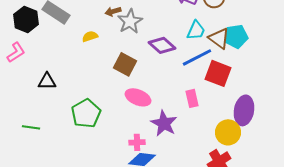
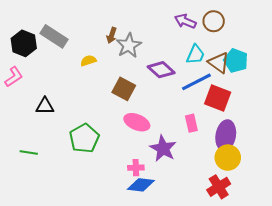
brown arrow: (113, 11) -> (112, 35), turned -56
cyan pentagon: (236, 36) -> (236, 61), turned 30
purple ellipse: (244, 110) -> (226, 135), moved

